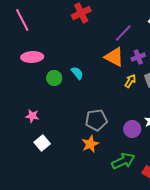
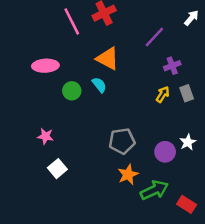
pink line: (22, 20) -> (72, 21), moved
orange triangle: (114, 57) -> (108, 59), moved
orange star: (90, 144) -> (128, 175), moved

